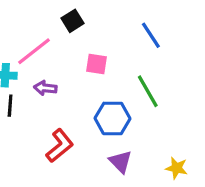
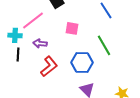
red L-shape: (60, 146) -> (49, 66), moved

